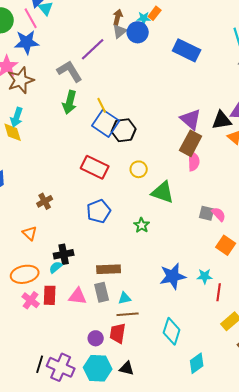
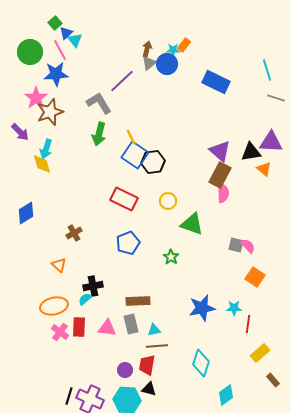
black triangle: (127, 368) -> (149, 389), moved

